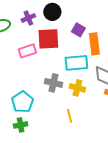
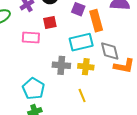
red square: (48, 39) -> (50, 23), size x0.6
pink rectangle: (27, 51) -> (31, 37), turned 30

